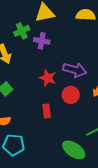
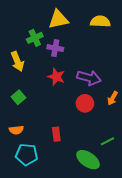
red star: (48, 78) -> (56, 77), moved
red rectangle: (47, 111) -> (56, 134), moved

